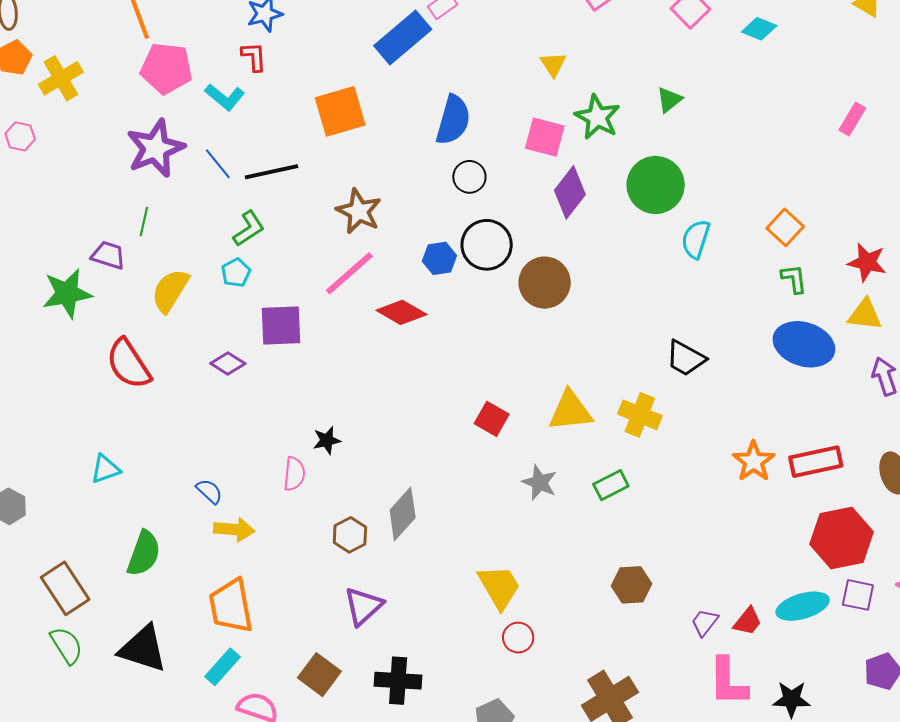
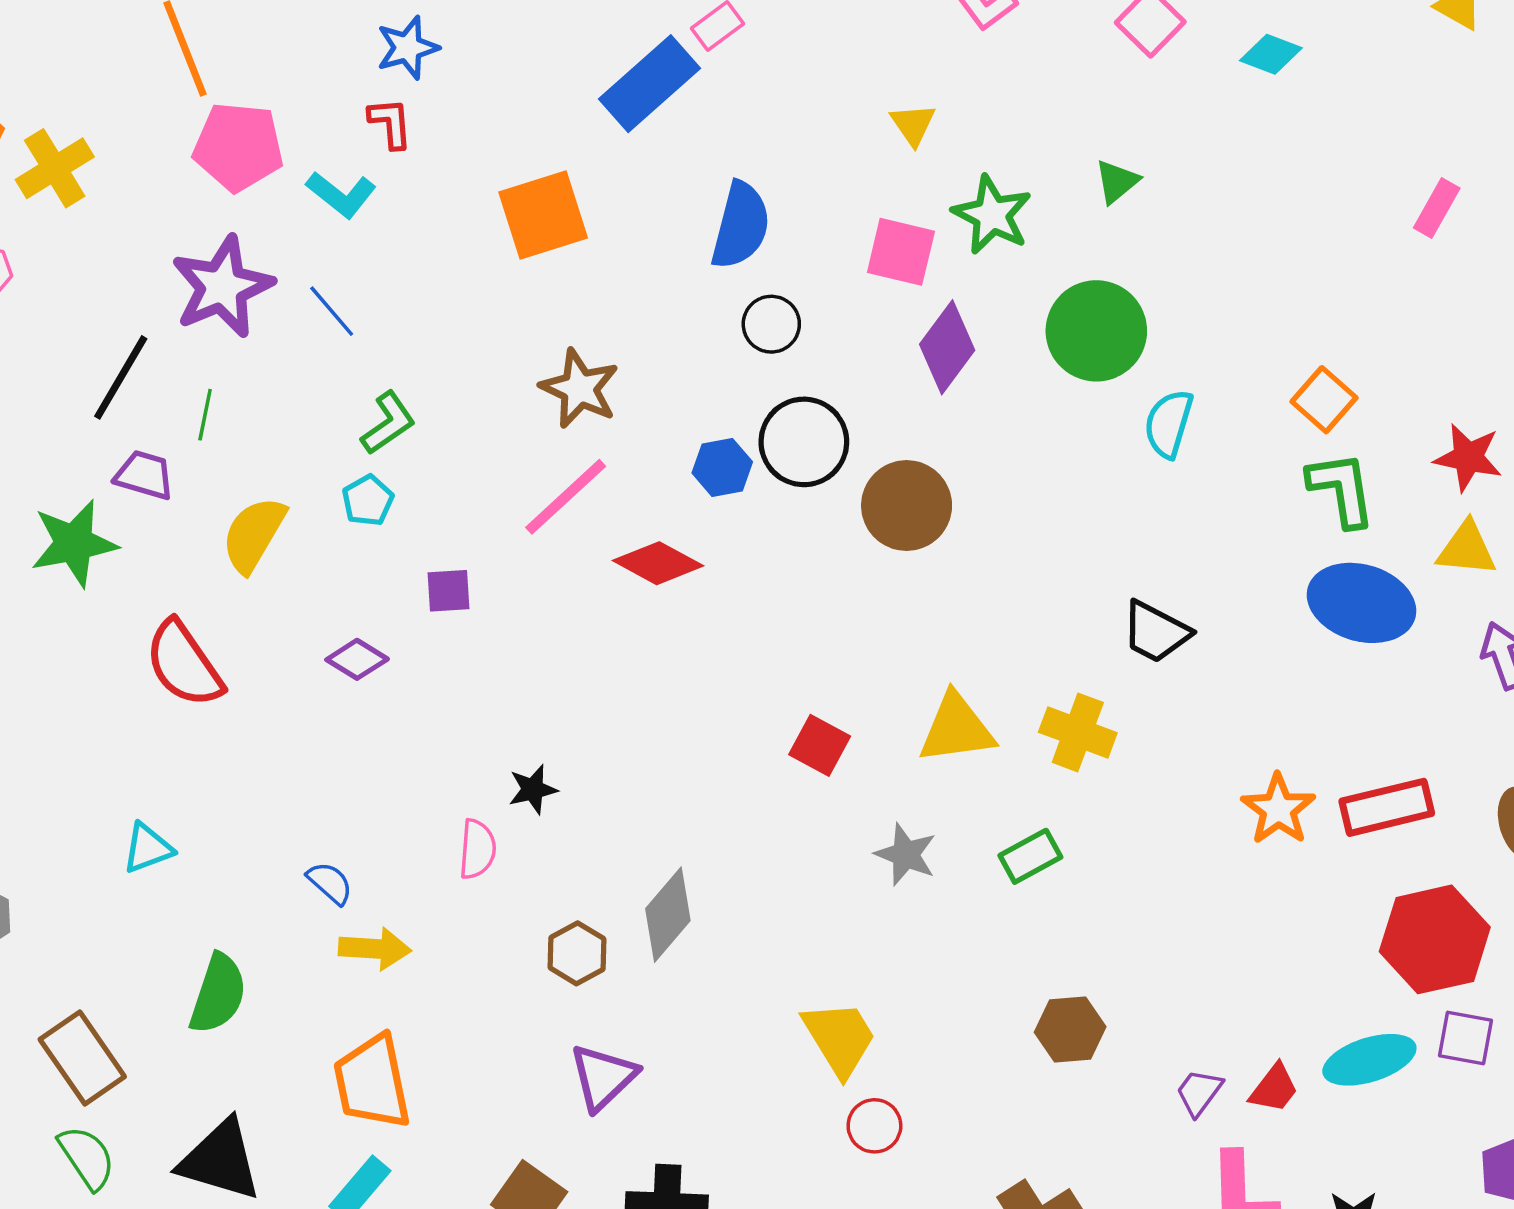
black line: (272, 172) -> (121, 377), moved, turned -46
green L-shape: (794, 279) -> (1342, 489), size x1.5
purple square: (281, 325) -> (449, 591), size x0.6

